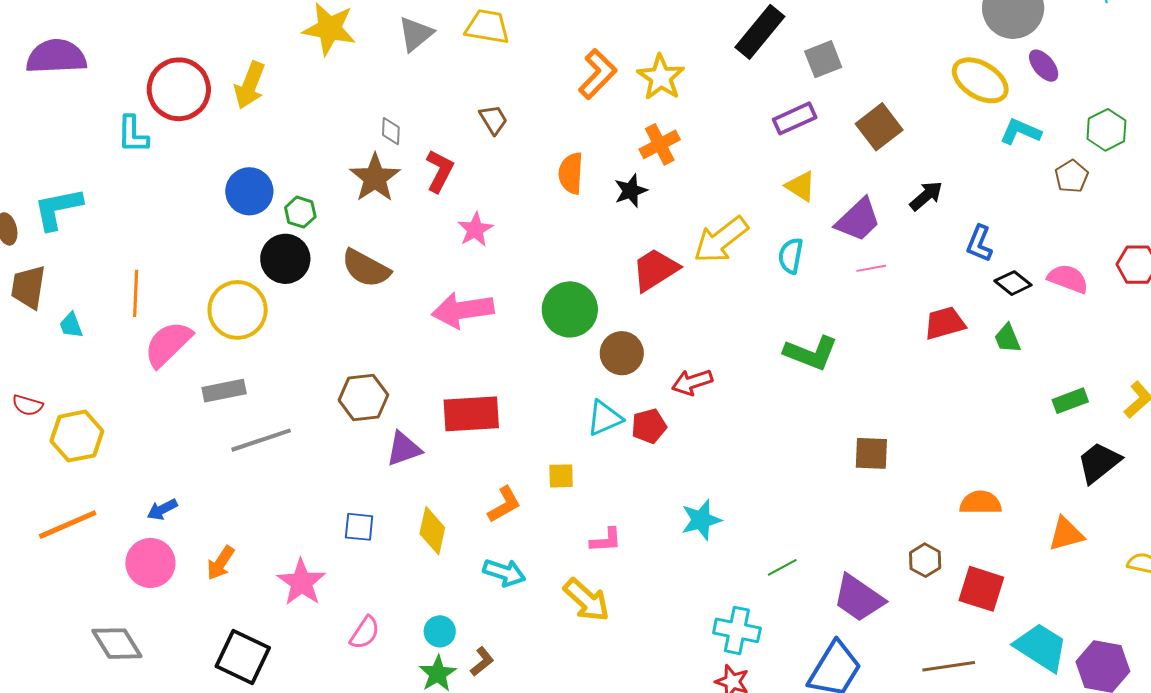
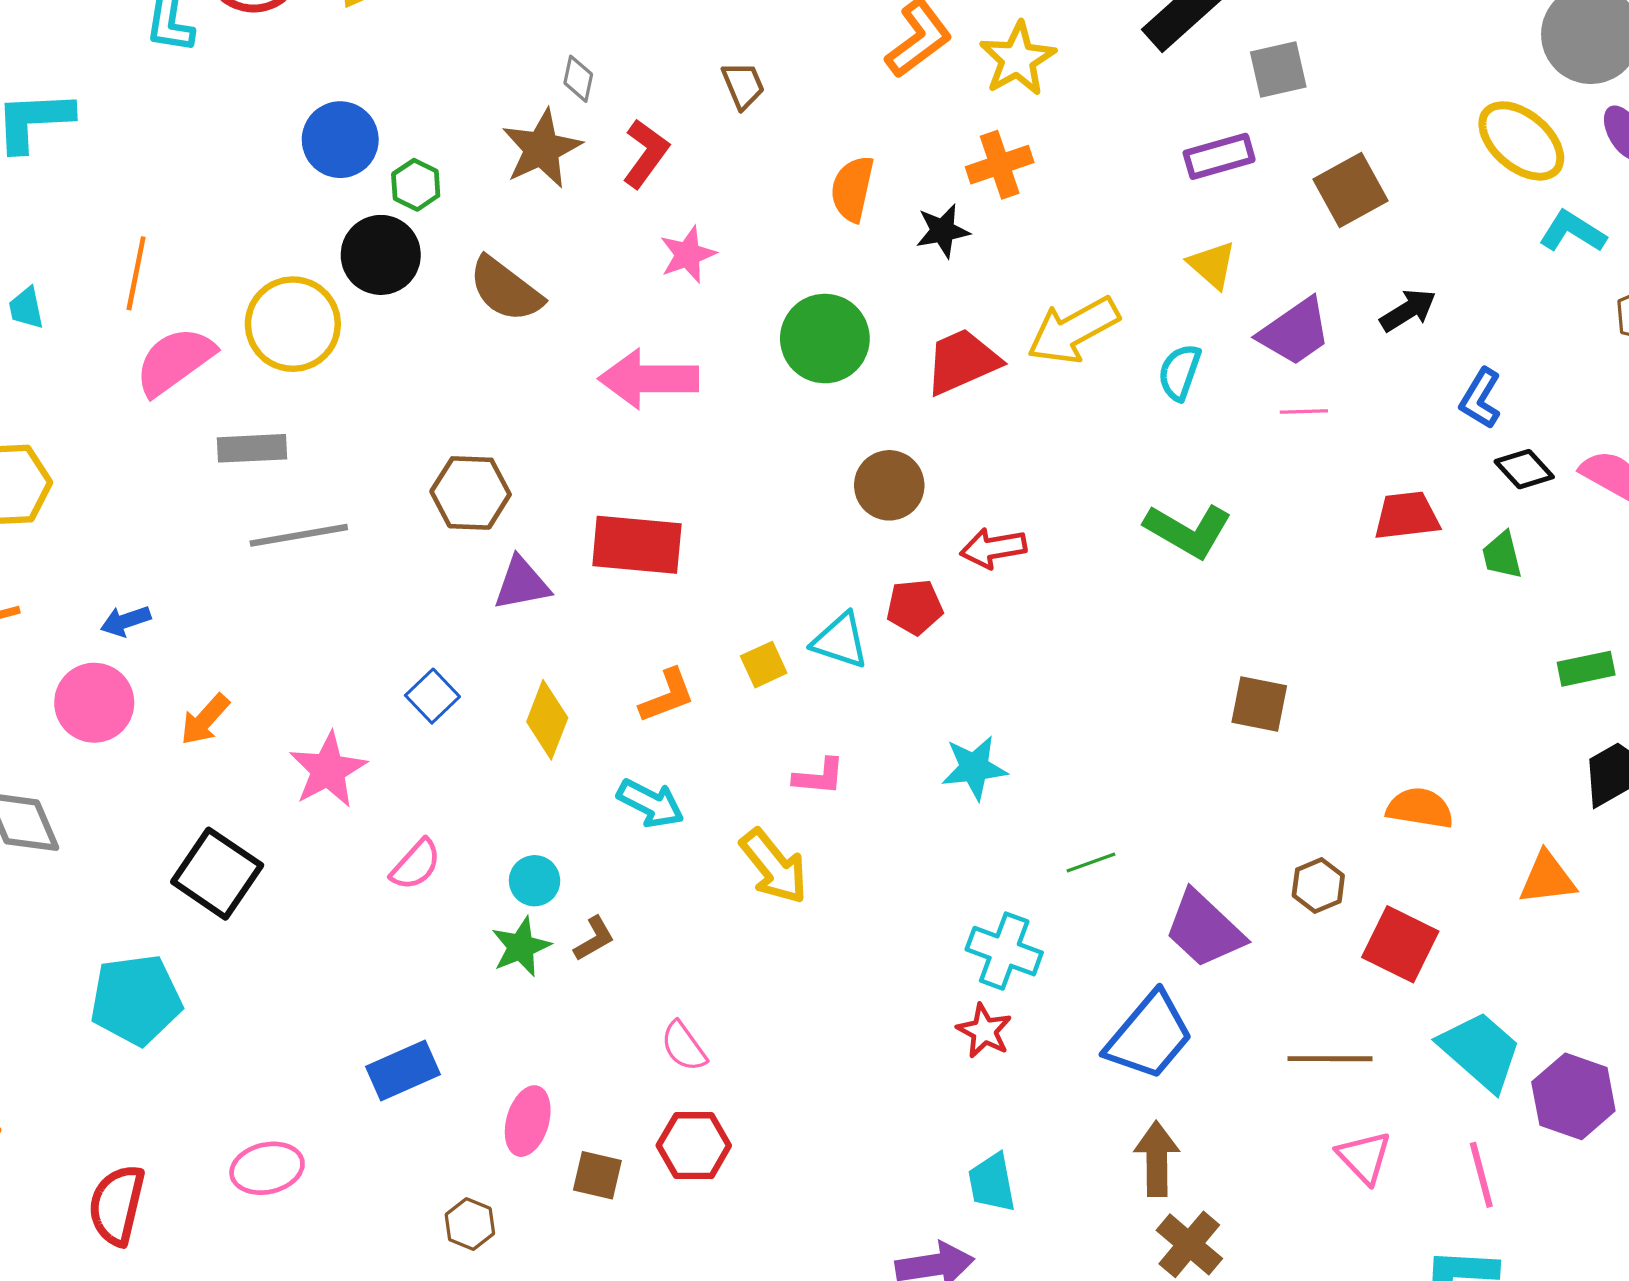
green circle: (570, 309) -> (825, 339), moved
cyan triangle: (605, 418) -> (840, 641), moved, turned 33
yellow square: (561, 476) -> (764, 665), turned -32
blue square: (359, 527) -> (432, 696), turned 32

